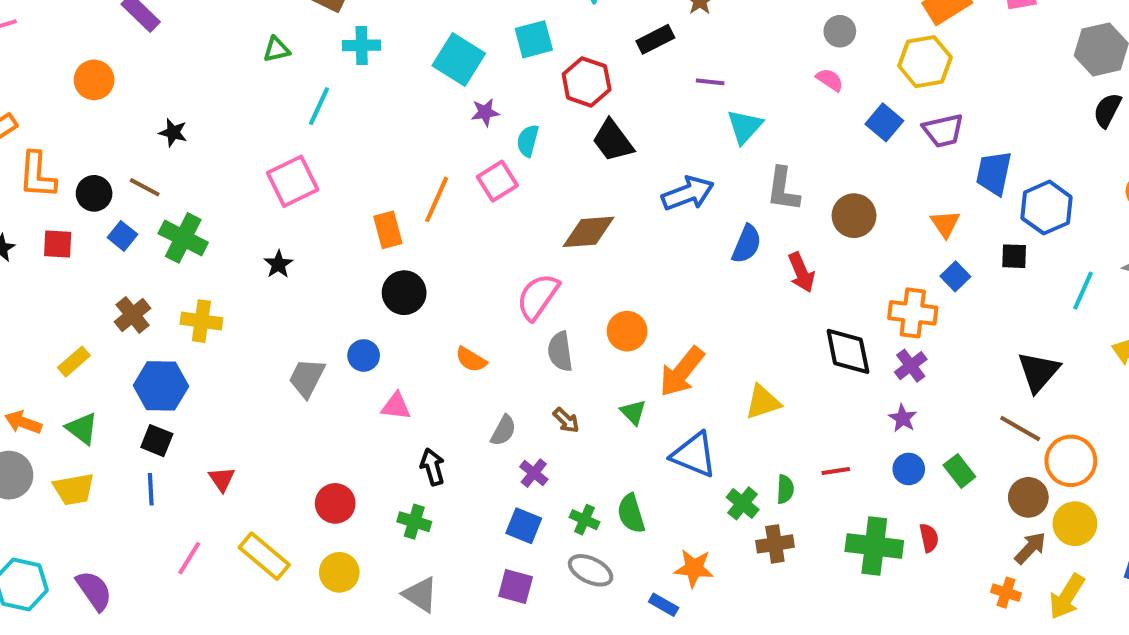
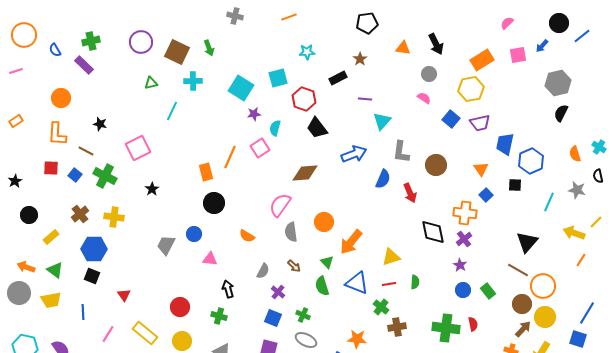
orange L-shape: (37, 175) -> (57, 134), moved
pink square: (293, 181) -> (138, 148), moved
black circle: (94, 193) -> (29, 215), moved
red square: (58, 244) -> (51, 168), moved
red line: (836, 471) -> (389, 284), moved
blue line: (151, 489) -> (83, 312), moved
green semicircle: (785, 489) -> (415, 282), moved
green semicircle: (631, 514) -> (322, 286), moved

